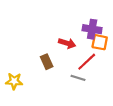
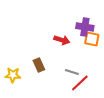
brown rectangle: (47, 62) -> (39, 65), moved
red line: (87, 62) -> (80, 83), moved

